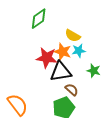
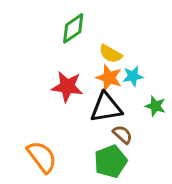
yellow semicircle: (73, 36) -> (111, 54), moved
red star: (47, 58) -> (67, 87), moved

